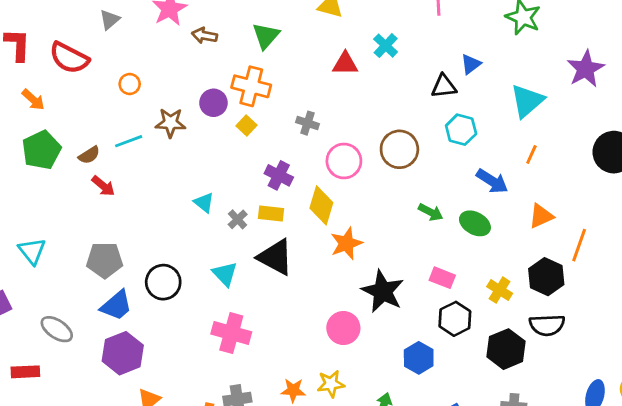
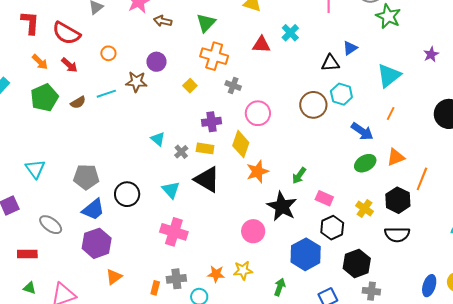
purple star: (586, 69) -> (431, 54), size x0.6
orange cross: (251, 86) -> (214, 56), moved
purple circle: (213, 103) -> (156, 62), moved
brown circle: (399, 149) -> (313, 105), moved
purple cross: (279, 175) -> (211, 122), turned -36
red arrow: (103, 186) -> (69, 65), moved
green arrow: (431, 212) -> (299, 176), moved, turned 96
green ellipse: (475, 223) -> (365, 163), moved, turned -60
black hexagon: (506, 349) -> (357, 263), moved
blue hexagon: (419, 358) -> (306, 254), size x1.4

